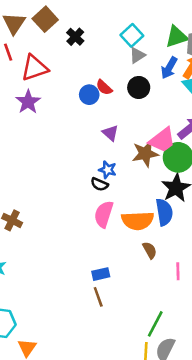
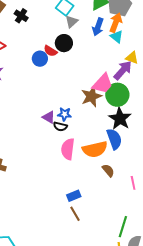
black circle: (139, 87) -> (64, 43), moved
purple triangle: (110, 133) -> (49, 117), moved

